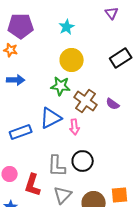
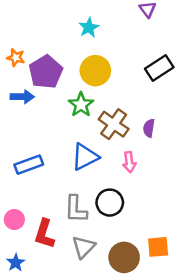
purple pentagon: (21, 26) -> (46, 72), moved, turned -30
green star: (61, 86) -> (81, 105), turned 30
purple semicircle: (113, 104) -> (149, 128), turned 64
blue triangle: (51, 118) -> (85, 157), moved
pink arrow: (75, 127) -> (129, 162), moved

